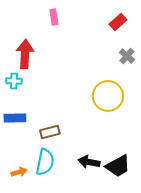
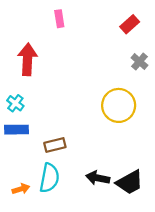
cyan cross: (14, 81) -> (15, 103), moved, turned 35

